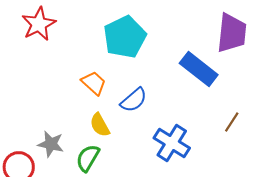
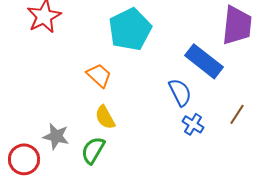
blue semicircle: (134, 100) -> (180, 92), moved, turned -76
blue cross: (172, 143) -> (193, 124), moved, size x0.6

